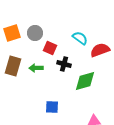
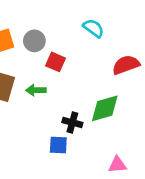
cyan semicircle: (80, 38) -> (94, 28), moved
black cross: (64, 64) -> (72, 122), moved

